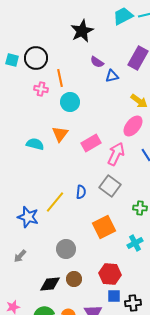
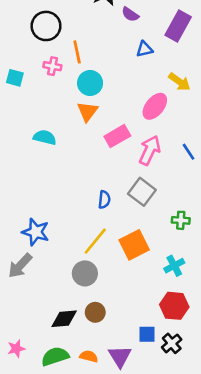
cyan square: (12, 60) -> (15, 78), moved
purple semicircle: (97, 62) -> (130, 14), moved
pink ellipse: (133, 126) -> (155, 106), moved
orange triangle: (60, 134) -> (87, 111), moved
yellow line: (55, 202) -> (95, 241), moved
gray arrow: (20, 256) -> (20, 266), moved, size x1.5
red hexagon: (110, 274) -> (174, 306), moved
black cross: (133, 303) -> (172, 343), turned -35

